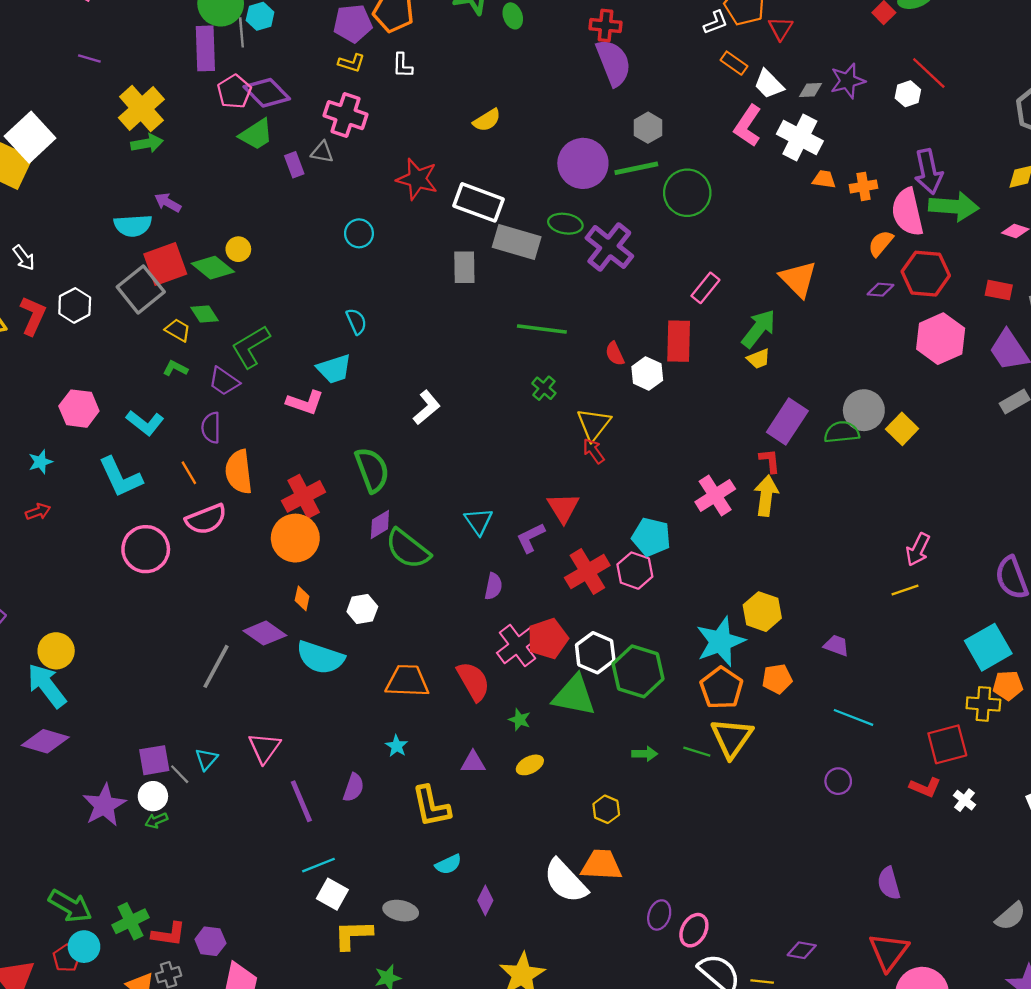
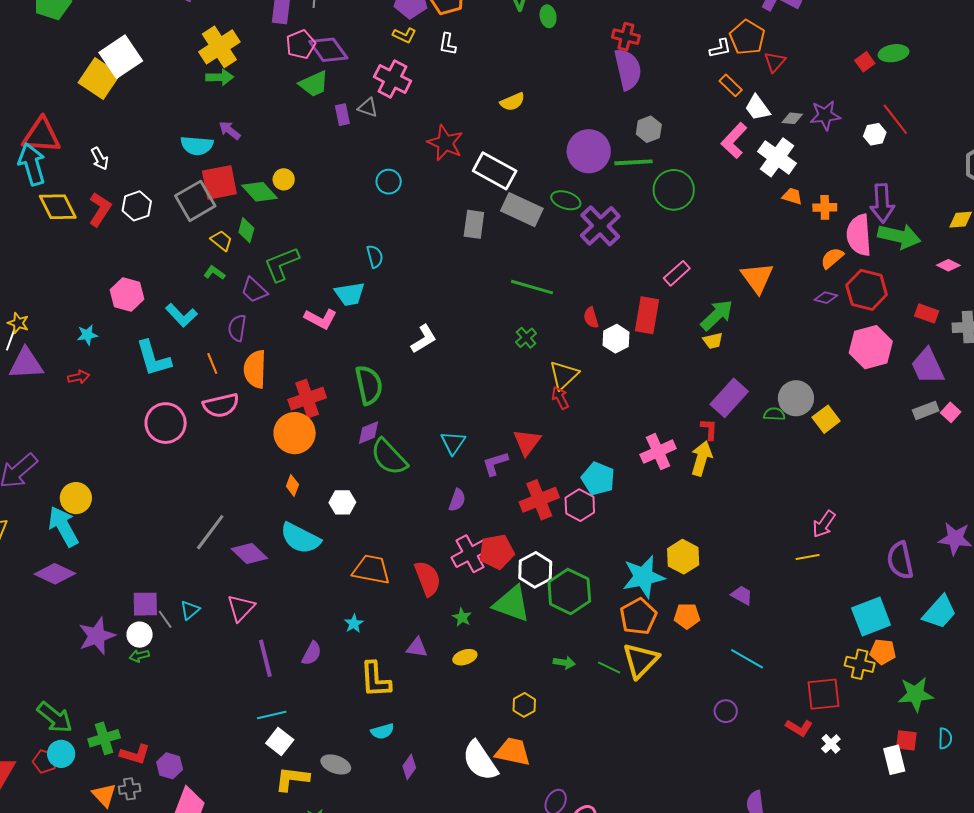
green diamond: (204, 314) -> (246, 230), turned 40
green semicircle: (842, 432) -> (774, 414), size x0.7
purple diamond: (265, 633) -> (249, 554), moved
red pentagon: (67, 958) -> (45, 761), turned -30

